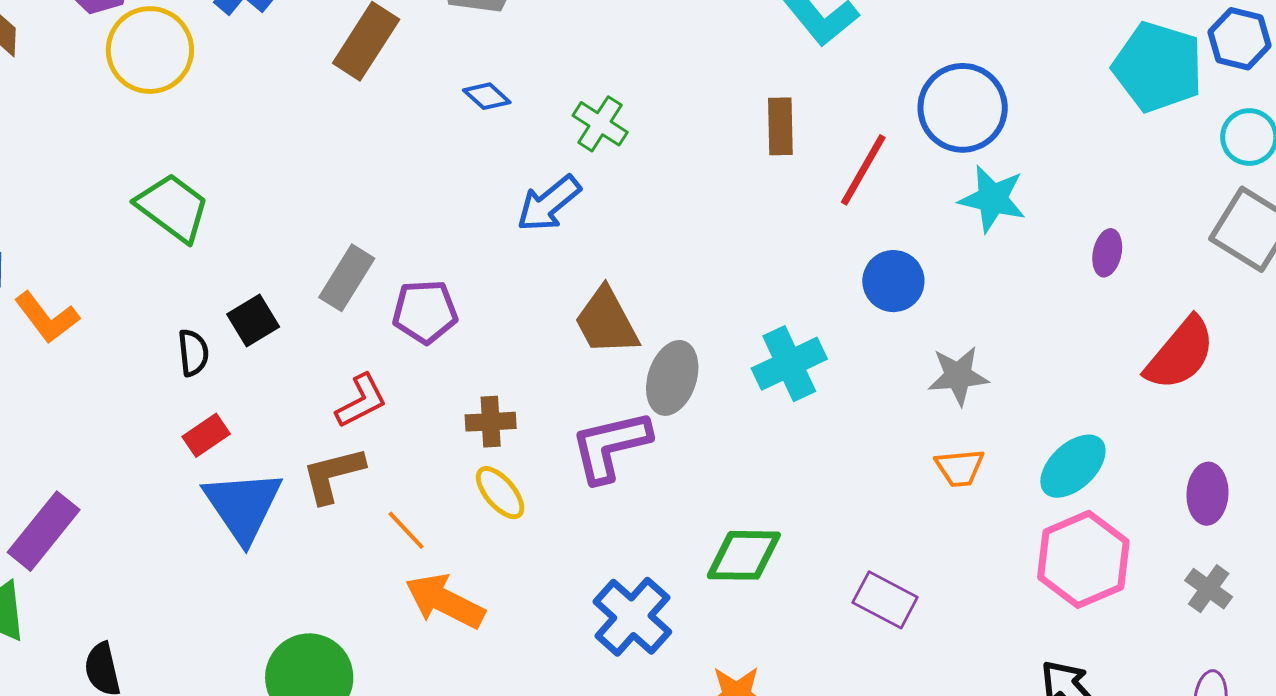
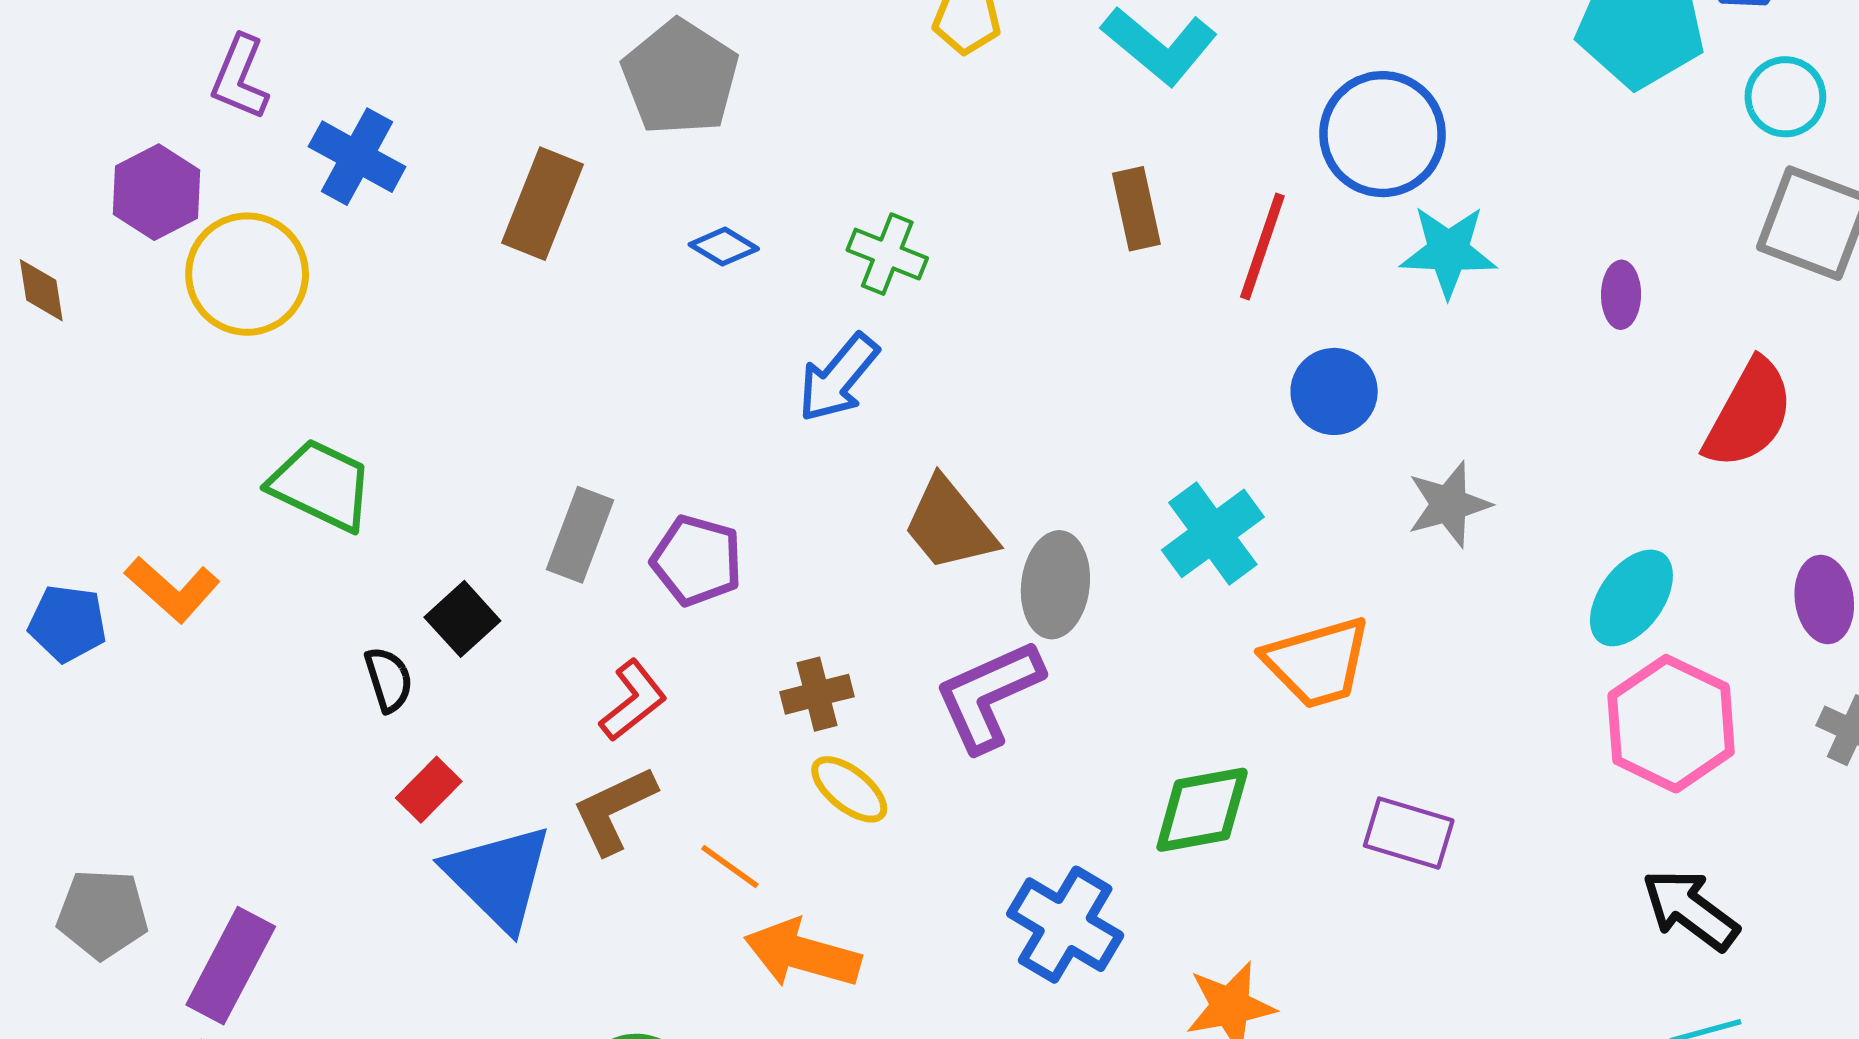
purple pentagon: (425, 312) -> (697, 560), turned 30
orange L-shape: (47, 317) -> (172, 589), moved
orange trapezoid: (960, 468) -> (1317, 662), moved, size x1.6

